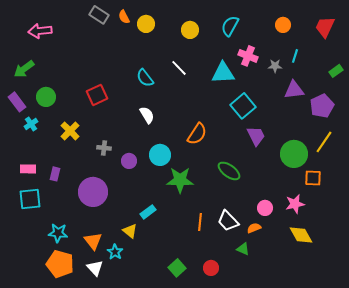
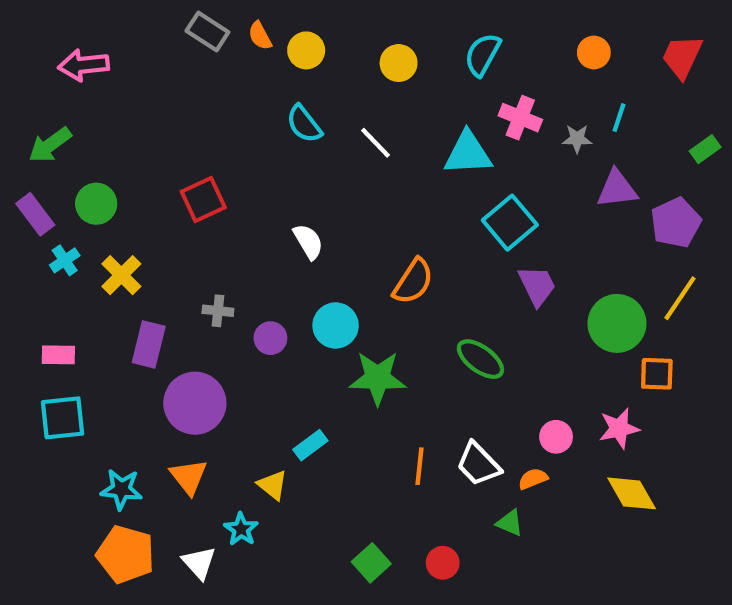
cyan semicircle: (145, 78) -> (304, 124), moved
yellow cross: (70, 131) -> (121, 275), moved
purple rectangle: (55, 174) -> (149, 344), moved, size x1.5
orange triangle: (93, 241) -> (189, 477), moved

